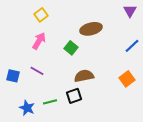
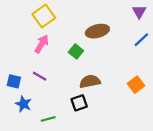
yellow square: (41, 15) -> (44, 16), size x1.5
blue line: (132, 46) -> (141, 40), moved
green line: (50, 102) -> (48, 119), moved
blue star: (27, 108) -> (23, 104), moved

